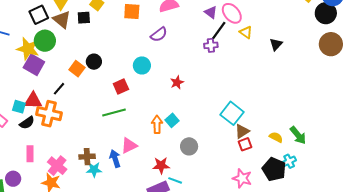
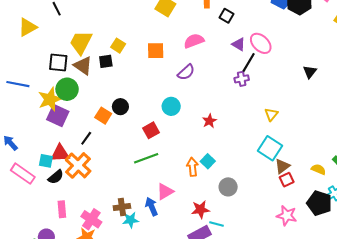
black square: (39, 15) -> (58, 62), turned 36
yellow triangle: (246, 32) -> (271, 114), moved, turned 40
yellow star: (28, 49) -> (50, 99), turned -30
orange cross: (49, 114) -> (78, 165), turned 35

